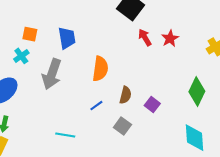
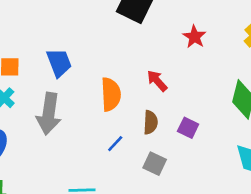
red arrow: (145, 37) -> (157, 81), moved

